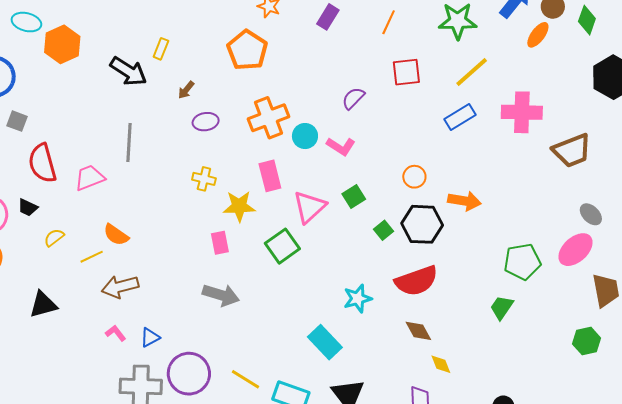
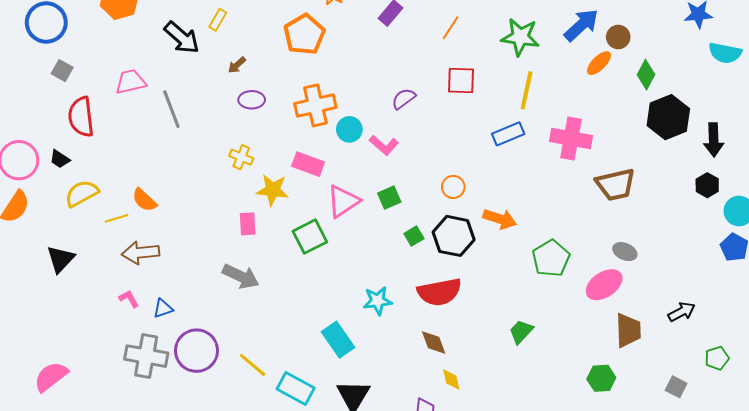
green diamond: (587, 20) -> (646, 75), moved
yellow line: (472, 72) -> (527, 90), turned -45
gray line: (129, 143) -> (171, 109), turned -33
pink rectangle: (270, 176) -> (308, 164), turned -64
pink trapezoid: (90, 178) -> (131, 82), moved
gray ellipse: (591, 214) -> (625, 252), turned -30
yellow semicircle: (54, 238) -> (82, 193), size x1.6
green pentagon: (522, 262) -> (551, 258), moved, turned -30
black triangle: (43, 305) -> (60, 259), turned -40

